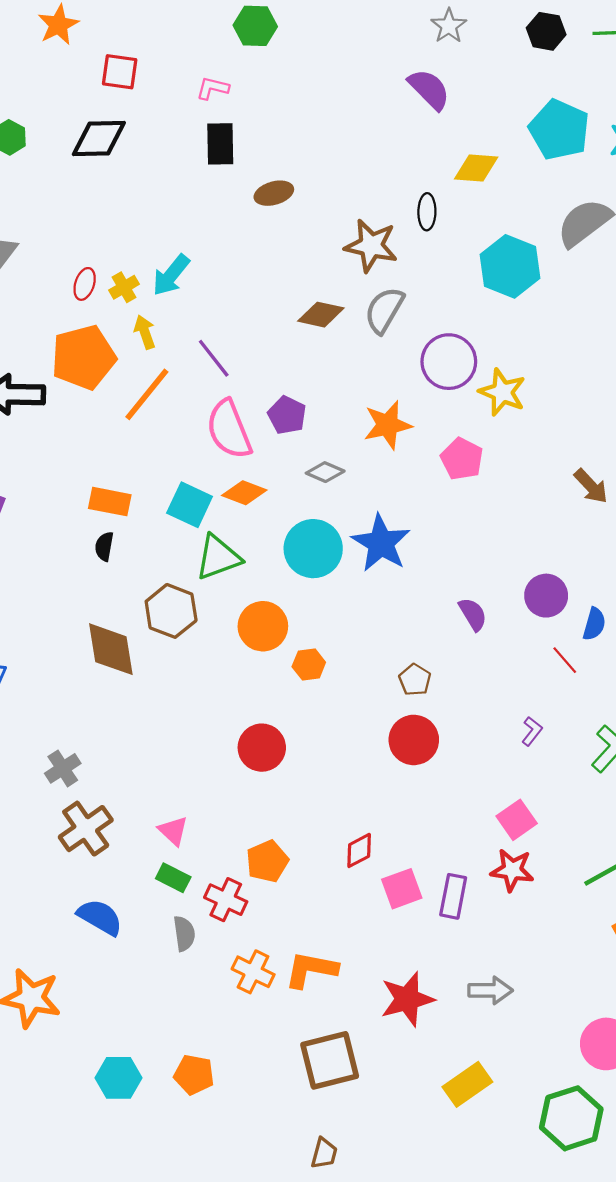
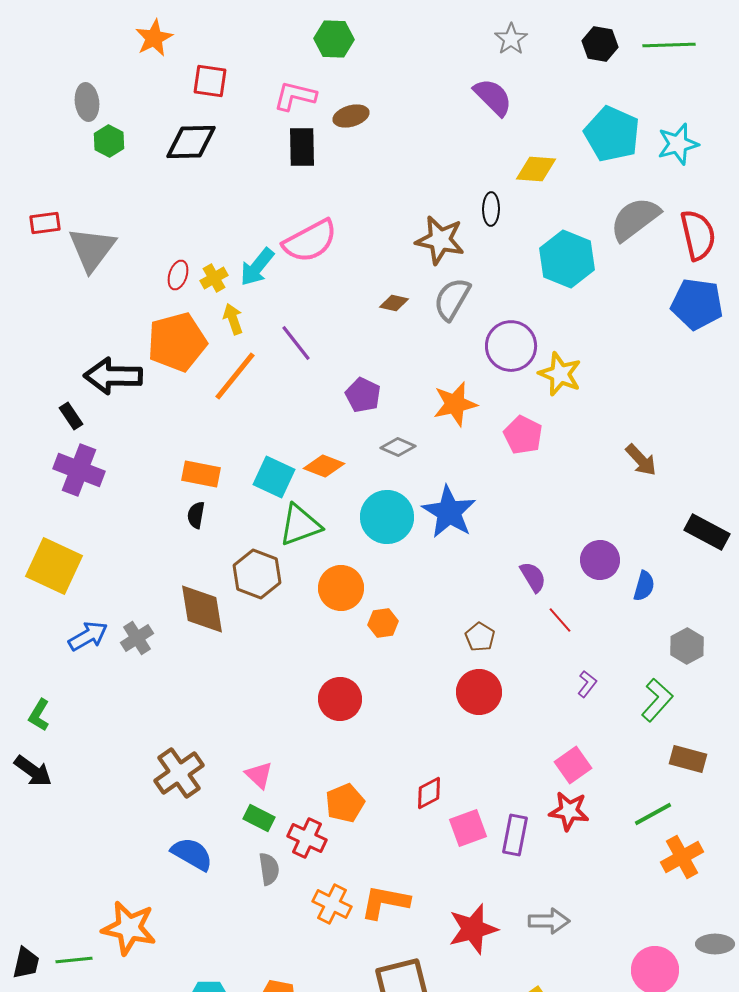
pink L-shape: (213, 88) -> (295, 96), size x1.4
brown ellipse: (274, 193) -> (351, 116), moved
brown diamond: (321, 315) -> (394, 303), size x0.7
pink semicircle: (229, 429) -> (310, 241), moved, turned -96
red line: (565, 660) -> (560, 620), moved
gray cross: (63, 768) -> (137, 638), moved

